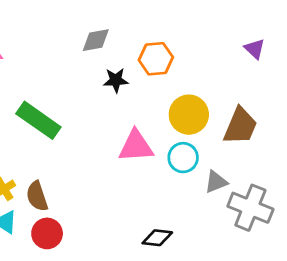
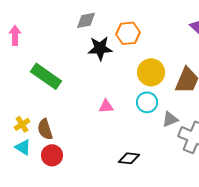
black star: (116, 80) -> (100, 48), size x1.4
pink triangle: (136, 146) -> (106, 106), moved, size x0.6

